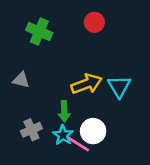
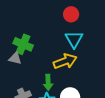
green cross: (39, 31) -> (23, 44), moved
cyan triangle: (119, 86) -> (74, 39), moved

